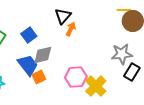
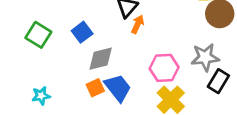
blue trapezoid: (28, 65) -> (118, 88), moved
pink hexagon: (76, 77) -> (164, 68), moved

